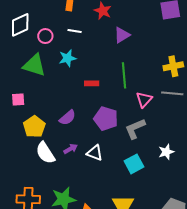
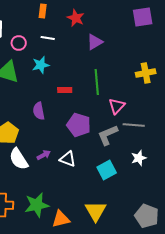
gray line: (172, 93) -> (134, 125), moved
purple semicircle: (68, 118) -> (39, 111), moved, turned 120

